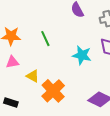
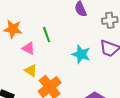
pink triangle: (12, 62) -> (28, 48), moved, turned 32

